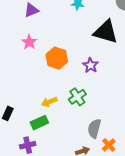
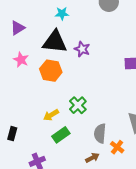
black triangle: (106, 32) -> (55, 42), moved
purple star: (90, 65) -> (82, 49), moved
green rectangle: (39, 123) -> (61, 135), moved

